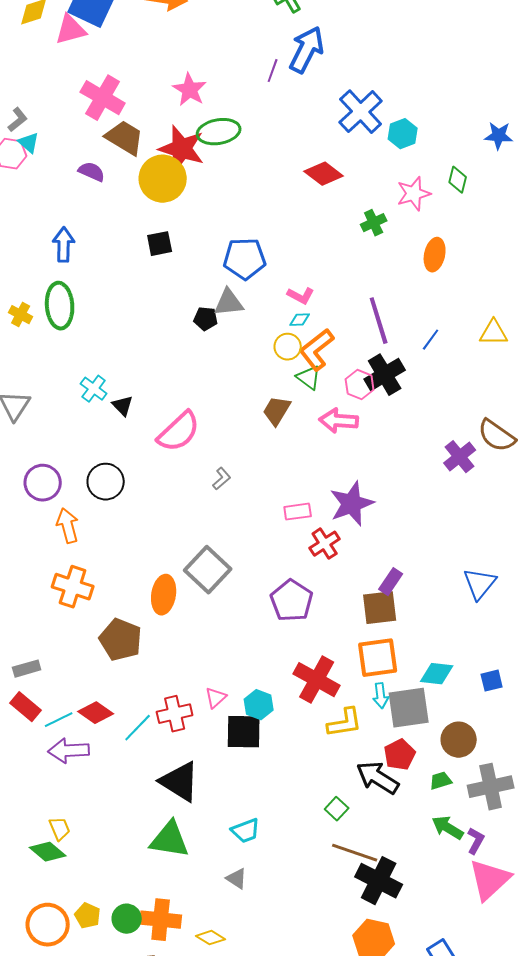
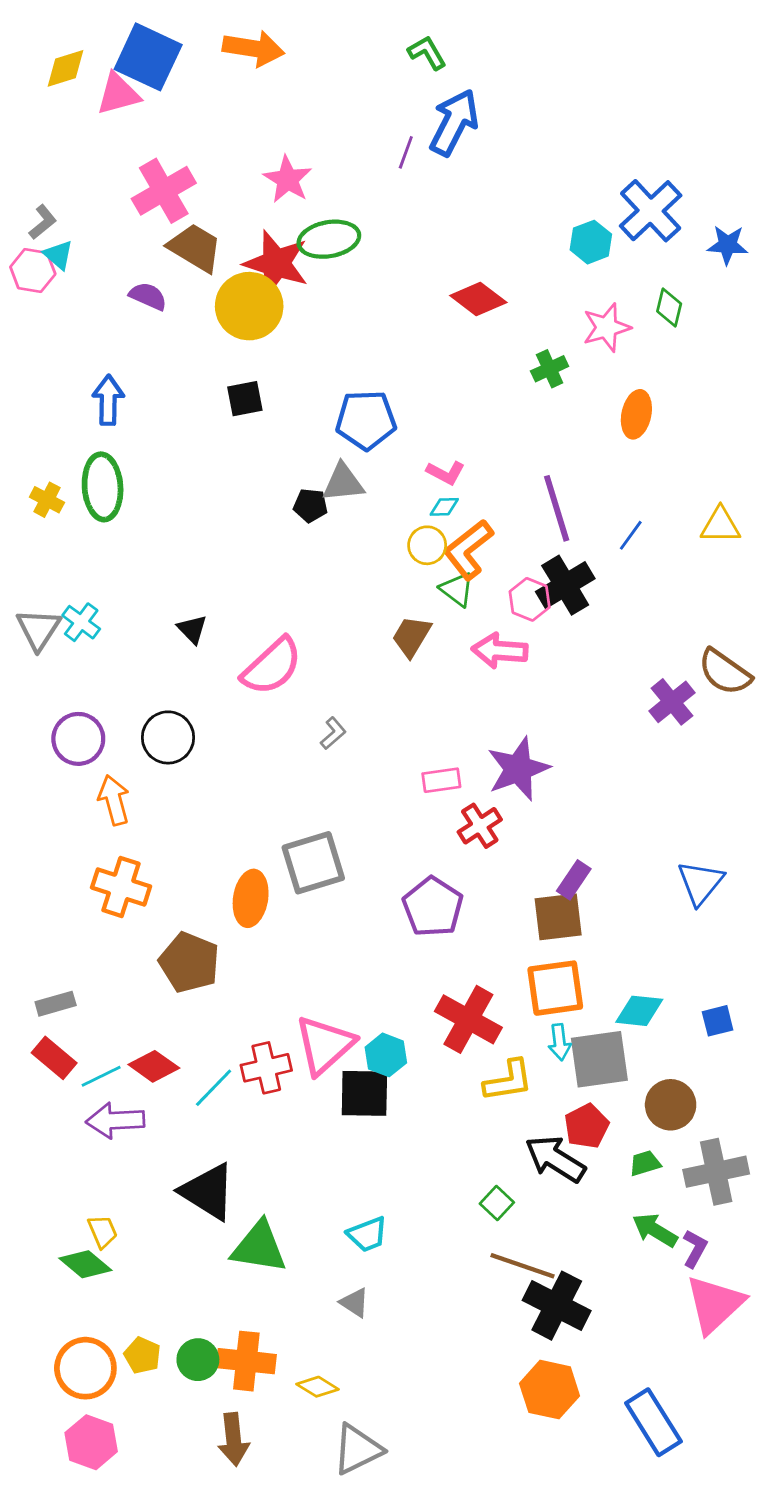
pink cross: (103, 98) -> (164, 191), turned 30
blue cross: (361, 112) -> (651, 211), moved
cyan cross: (94, 389) -> (81, 622), moved
gray square: (208, 570) -> (313, 863), turned 30
pink triangle: (216, 698) -> (325, 1045), size x2.0
black triangle: (180, 782) -> (208, 1192), moved

